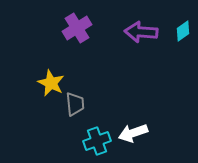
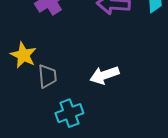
white arrow: (133, 133) -> (104, 75), moved

